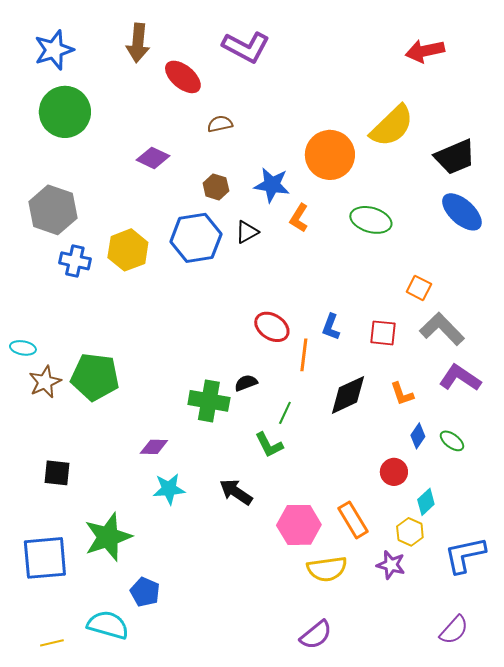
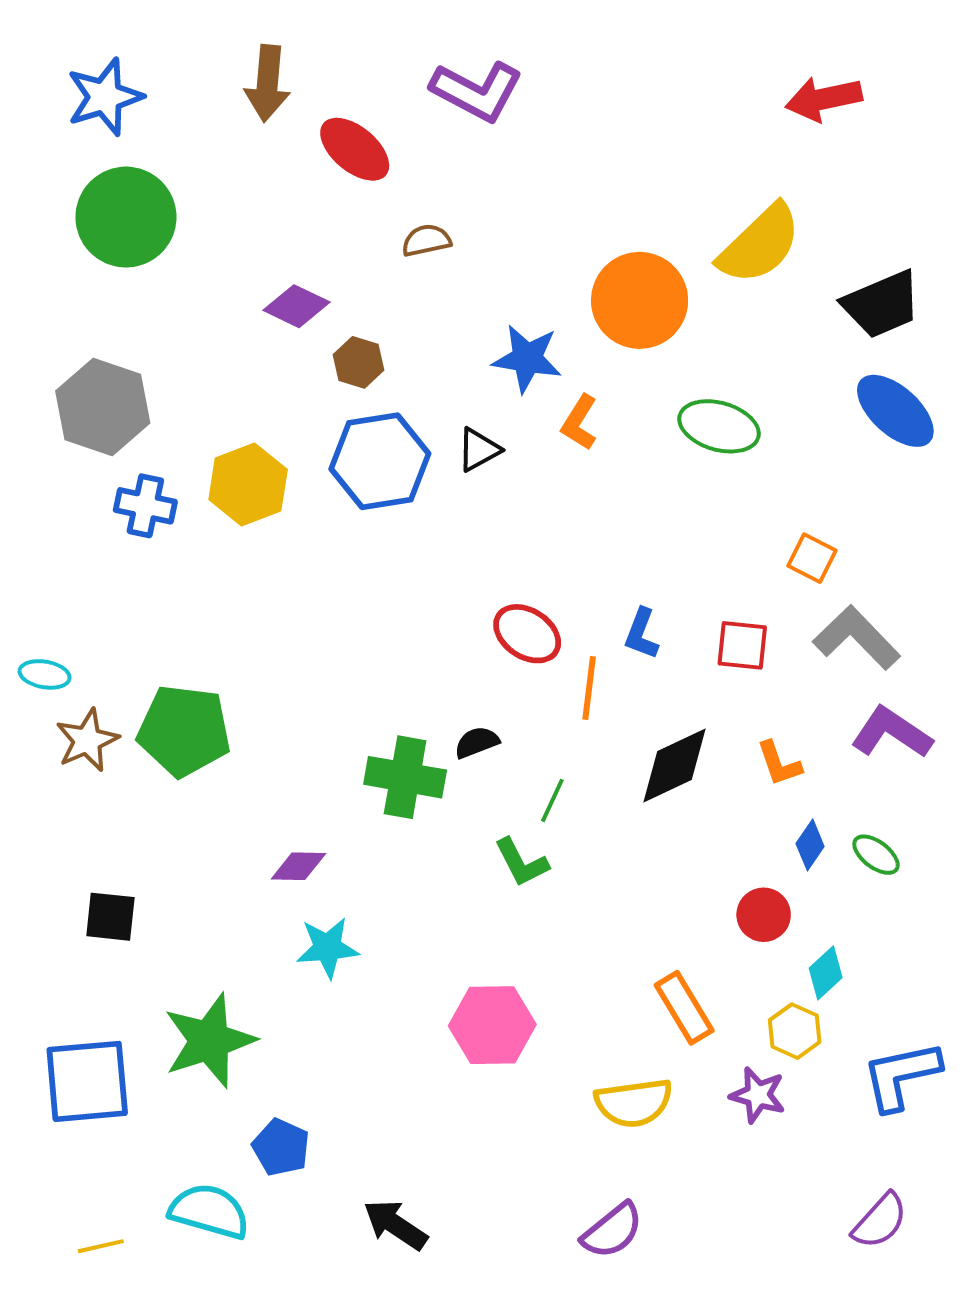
brown hexagon: (216, 187) -> (359, 362), moved
black arrow: (236, 492) -> (395, 1225), moved
pink hexagon: (299, 525) -> (492, 1025), moved

